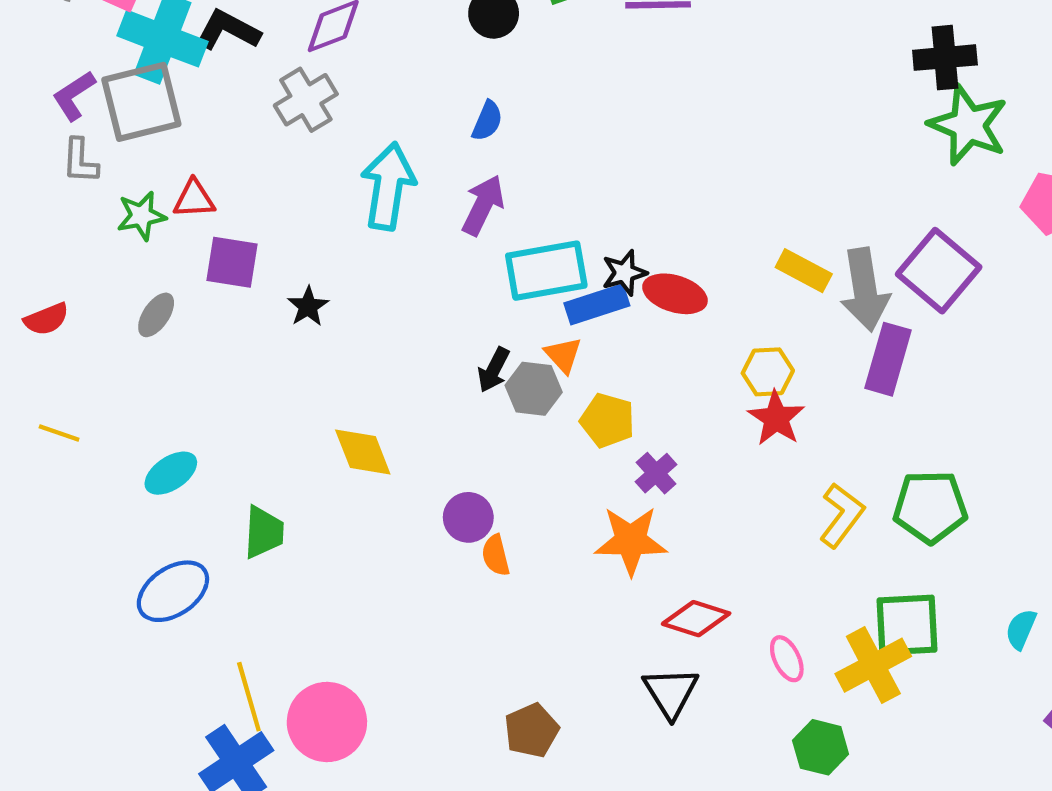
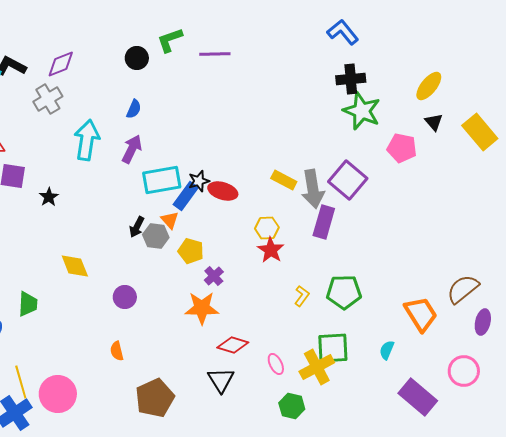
blue rectangle: (597, 304) -> (186, 196), turned -36
yellow L-shape: (842, 515) -> (302, 296), size x0.7
orange semicircle: (496, 555) -> (117, 351), moved
brown pentagon: (532, 730) -> (155, 398), size x1.5

